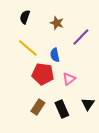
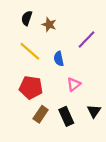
brown star: (57, 23) -> (49, 25), moved
red pentagon: (43, 74) -> (31, 88), moved

